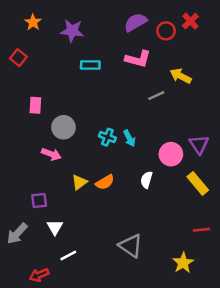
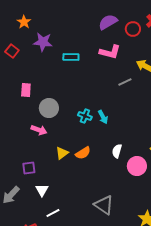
purple star: (72, 31) -> (43, 42), moved
pink circle: (171, 154) -> (137, 166), moved

